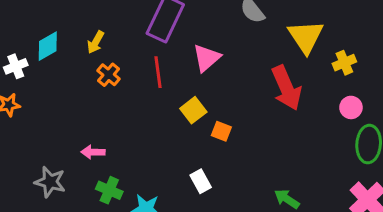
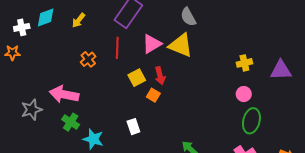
yellow triangle: (306, 37) -> (181, 45), moved, turned -44
orange cross: (109, 75) -> (88, 59), moved
red arrow: (287, 88) -> (160, 76), moved, size x0.6
pink arrow: (93, 152) -> (64, 94), size x1.8
gray star: (50, 182) -> (32, 110), turned 30

